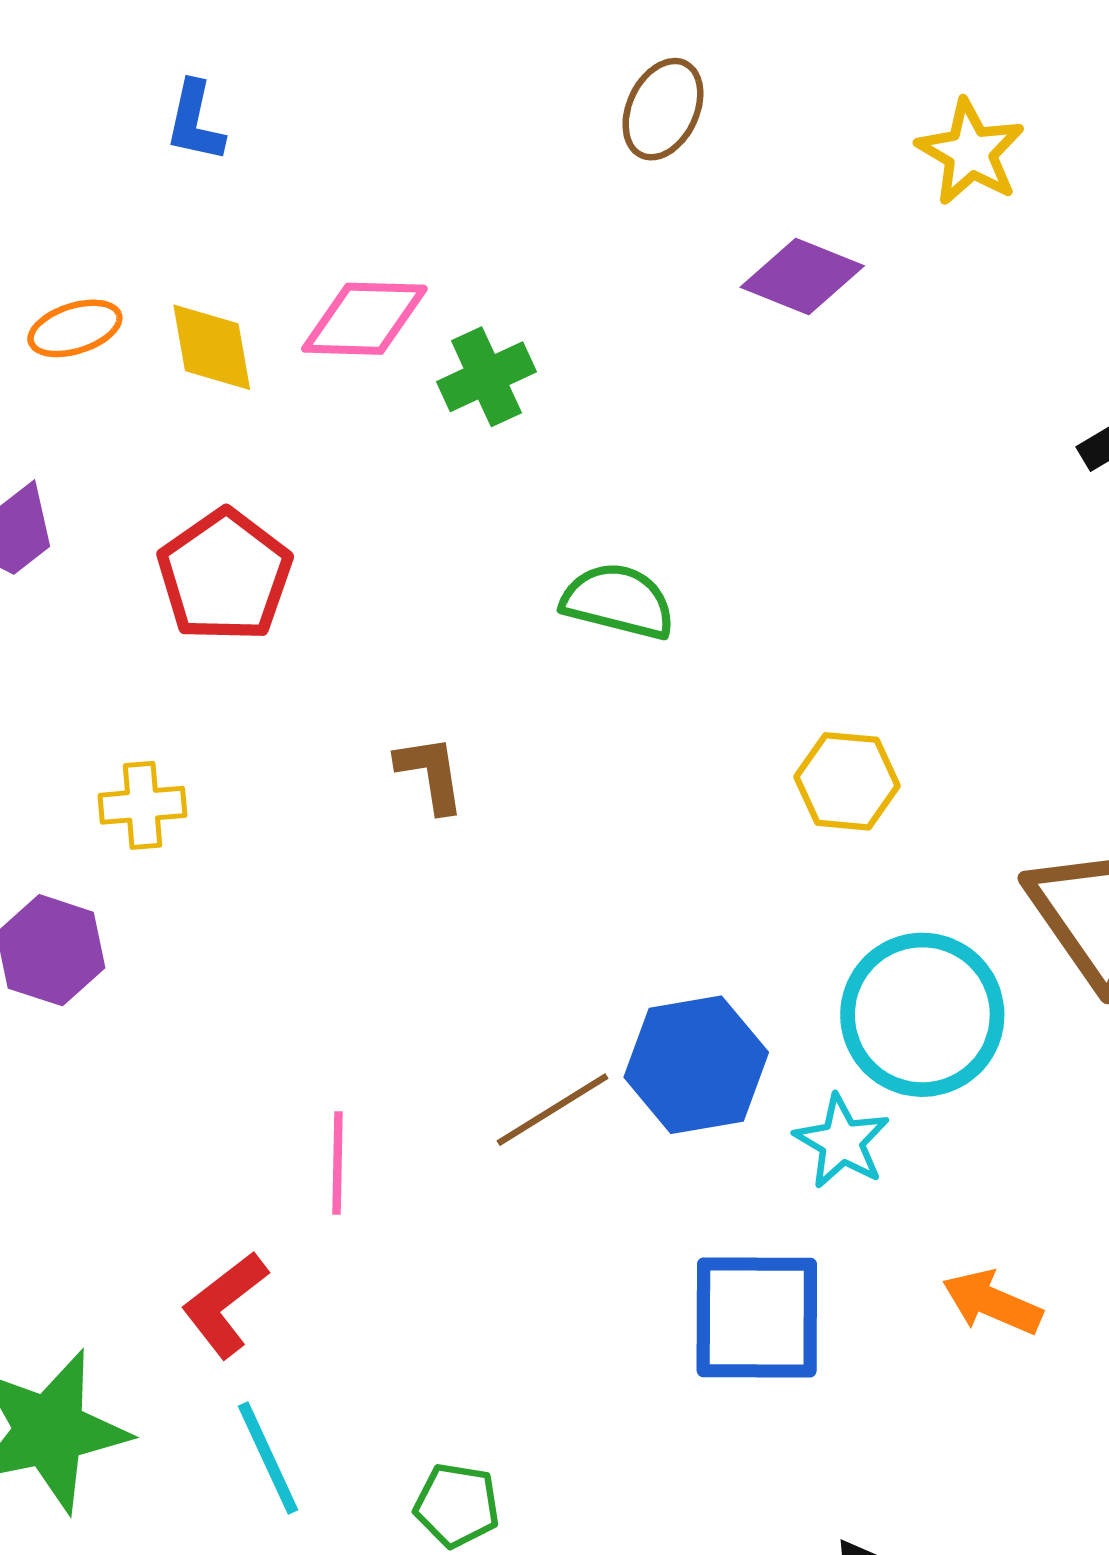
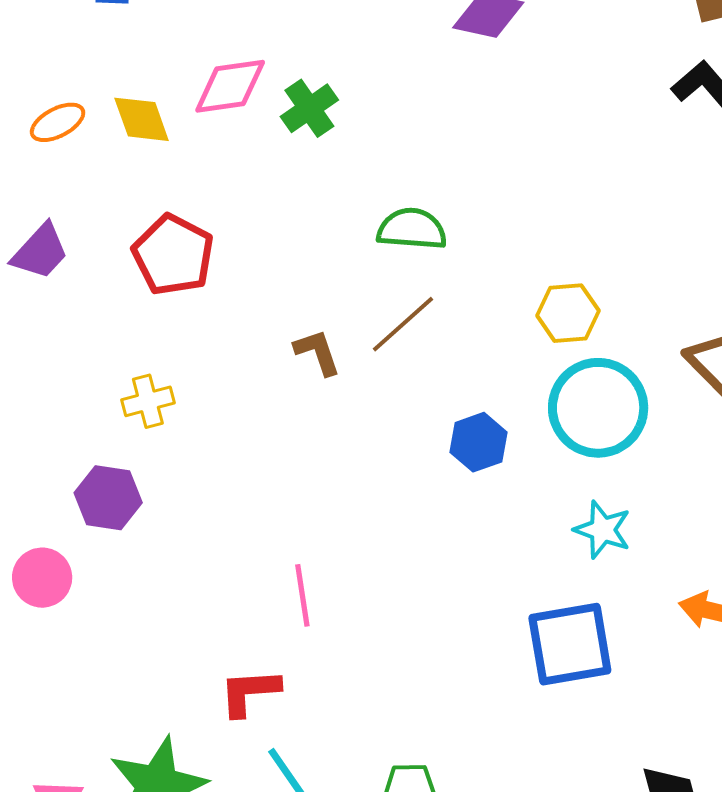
cyan circle: (922, 1015) -> (598, 408), moved
blue hexagon: (696, 1065) -> (478, 442), moved, size x0.7
brown line: (552, 1110) -> (403, 324), moved
red L-shape: (225, 1305) -> (250, 692), turned 44

